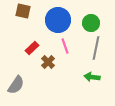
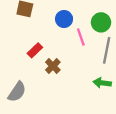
blue circle: (58, 20) -> (64, 19), size x0.6
pink line: (65, 46) -> (81, 37), moved

